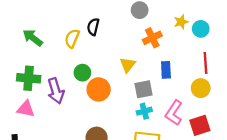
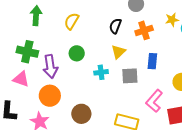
black semicircle: (93, 27) -> (115, 26), moved
green arrow: (33, 38) -> (36, 16), turned 48
orange circle: (99, 89) -> (50, 96), moved
cyan cross: (144, 111) -> (101, 72), moved

